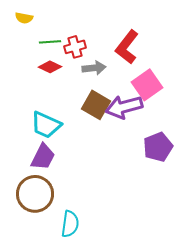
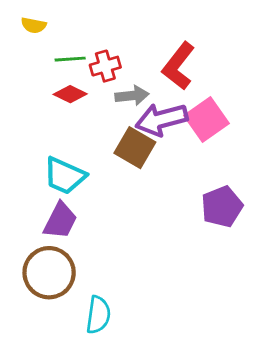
purple arrow: (124, 107) -> (162, 119), moved

